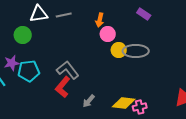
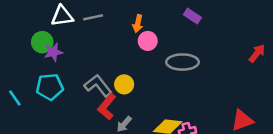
yellow circle: (119, 50) -> (124, 84), moved
purple star: (12, 63) -> (53, 52), moved
red L-shape: (63, 87) -> (107, 107), moved

